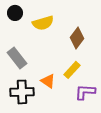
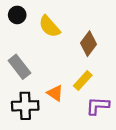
yellow semicircle: (43, 23) -> (49, 26), turned 65

